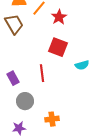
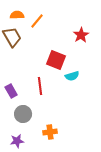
red star: (59, 17) -> (81, 35), moved
cyan semicircle: (82, 65) -> (72, 76), moved

